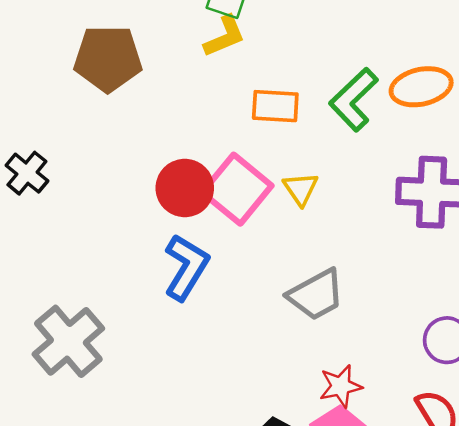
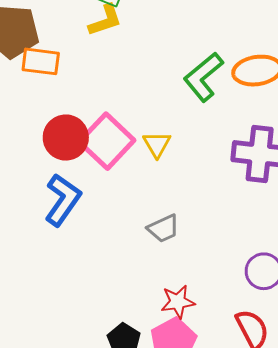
orange rectangle: (275, 106) -> (41, 61), moved
gray trapezoid: (316, 295) -> (163, 228), size x0.7

